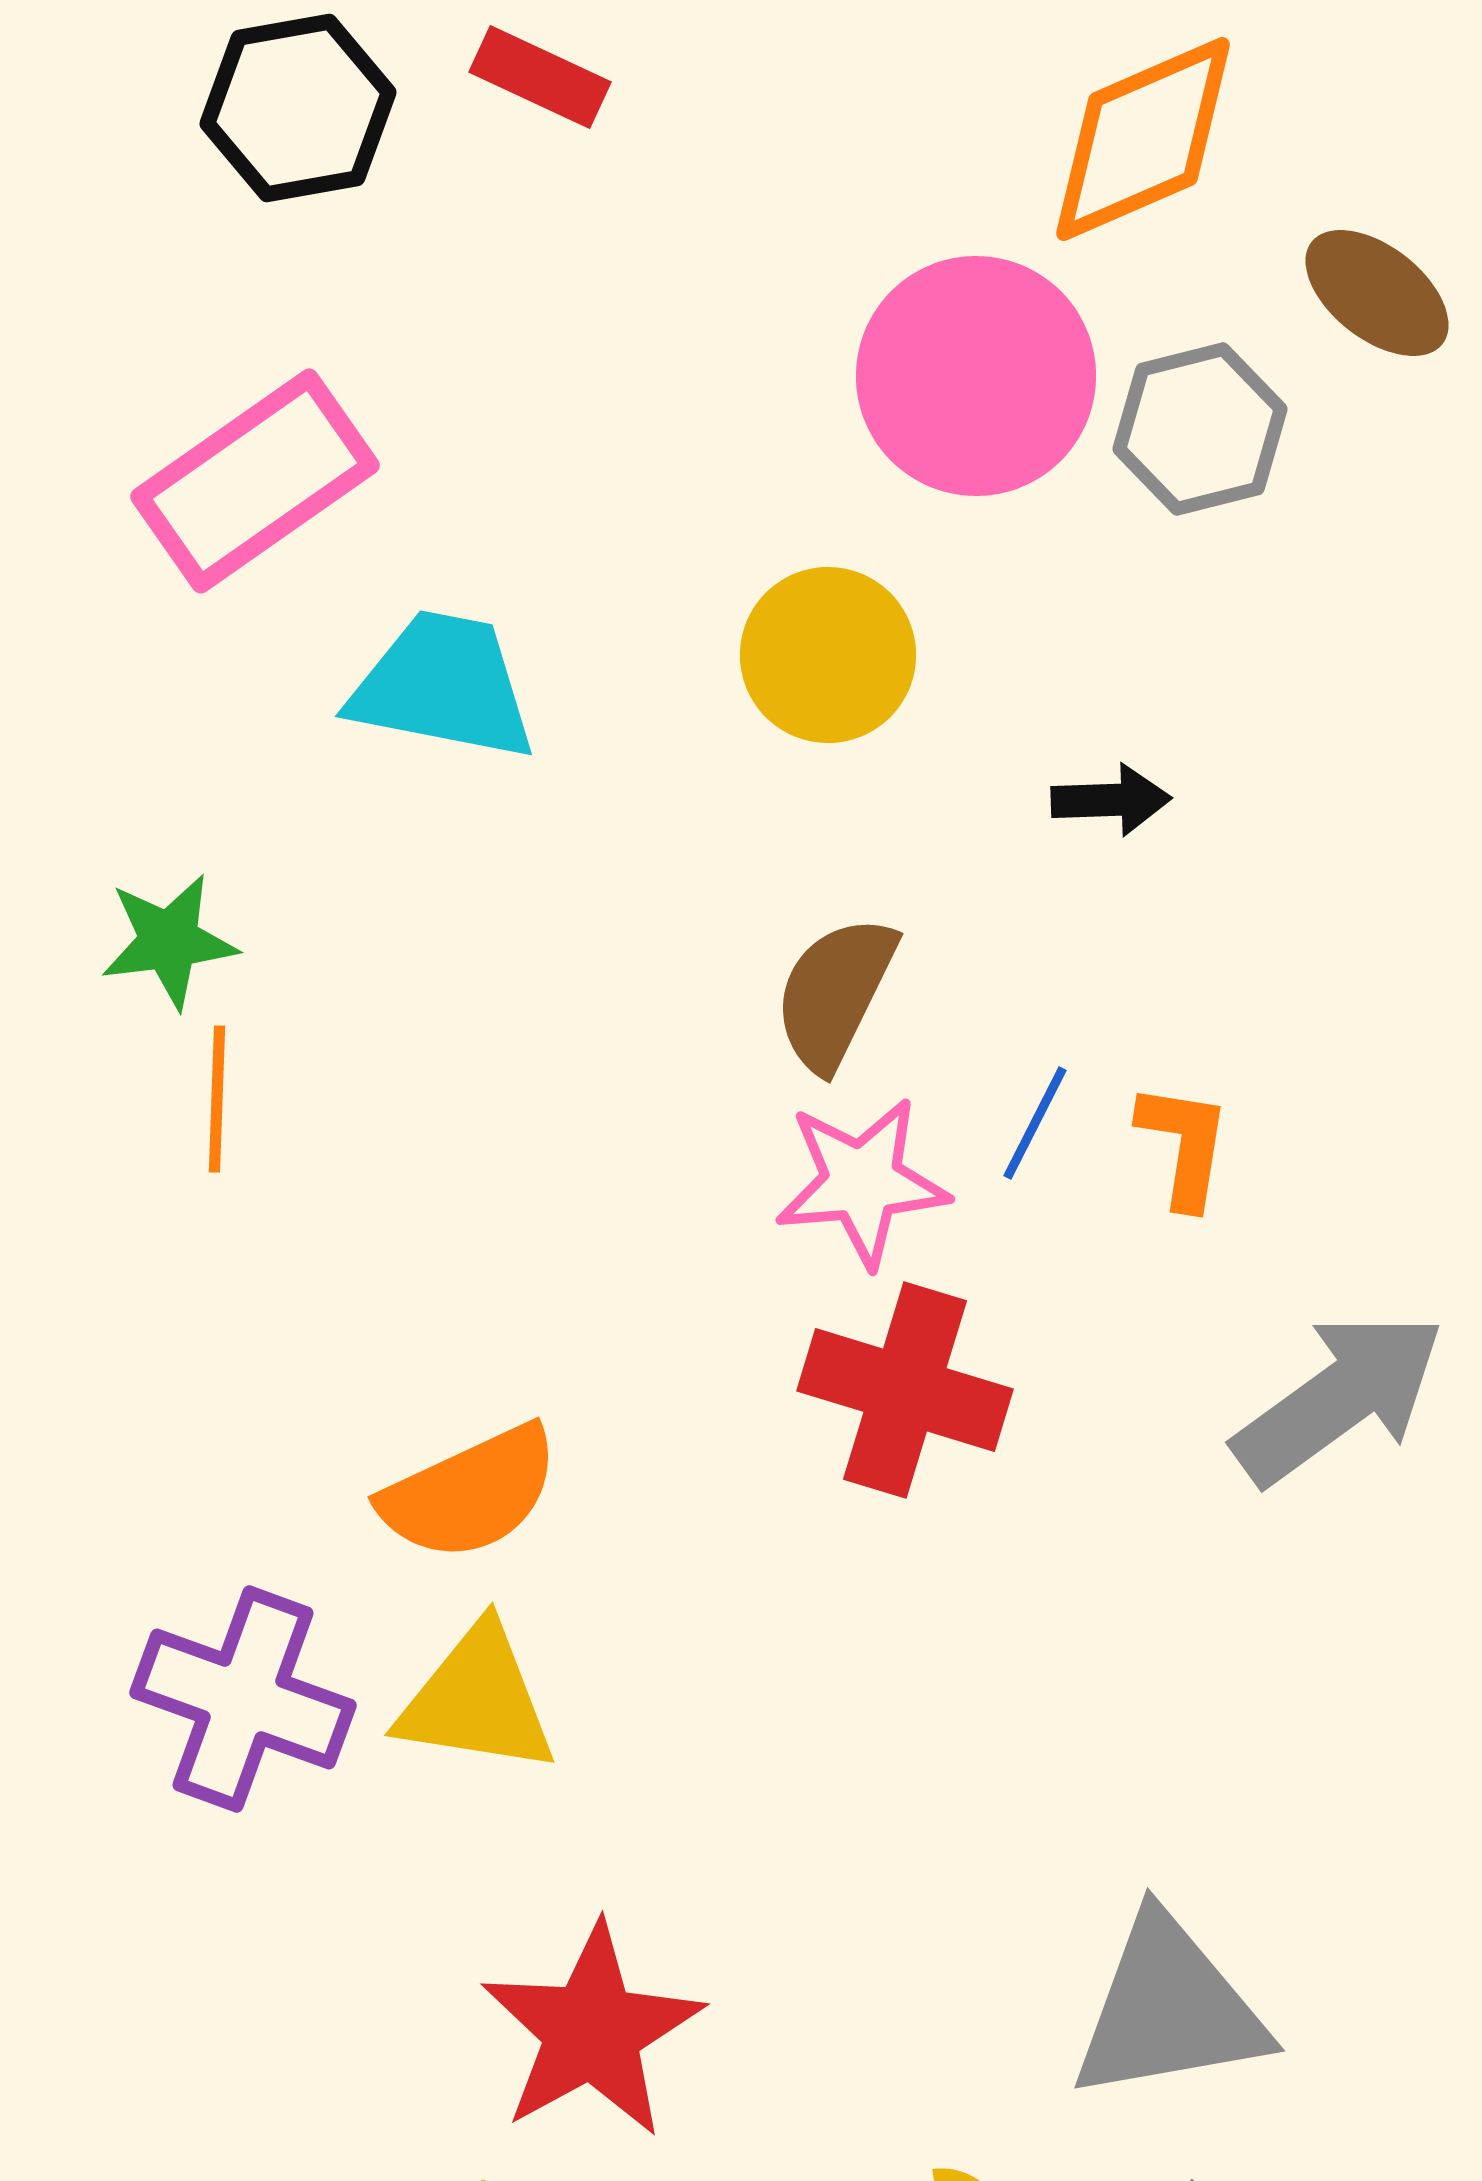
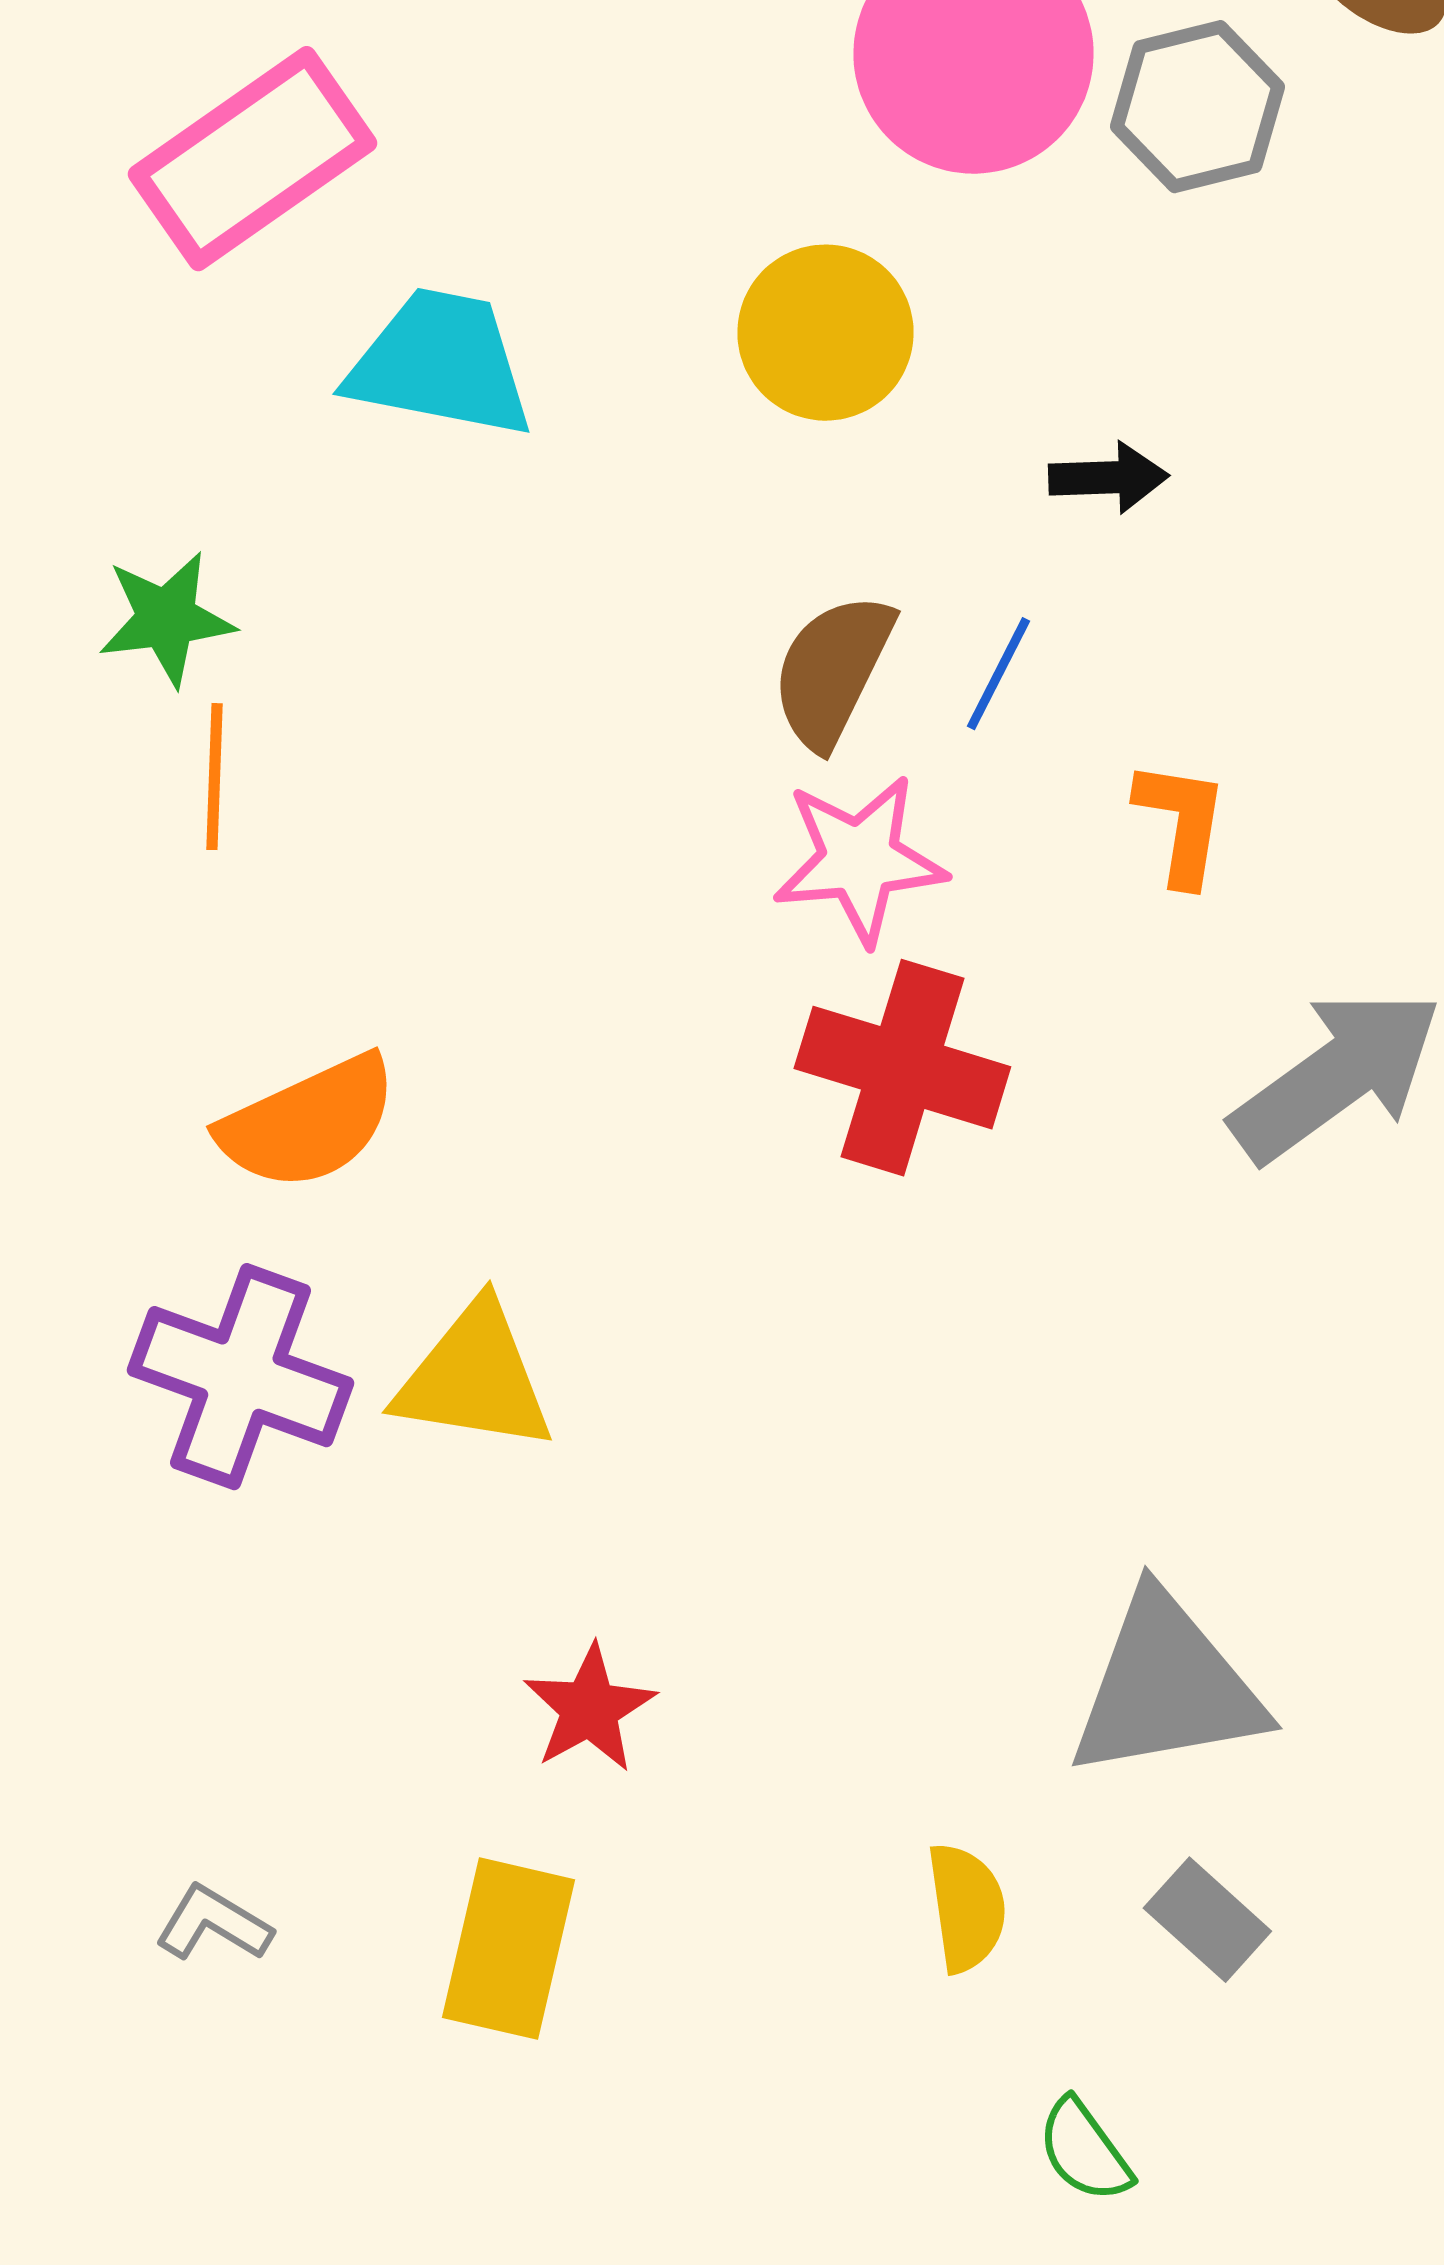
blue line: (1035, 1123) -> (998, 674), moved
orange semicircle: (470, 1493) -> (308, 1123), moved
red star: (592, 2031) -> (589, 1709), size x0.6

